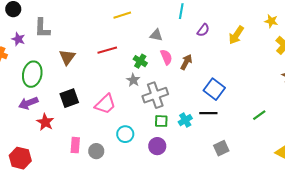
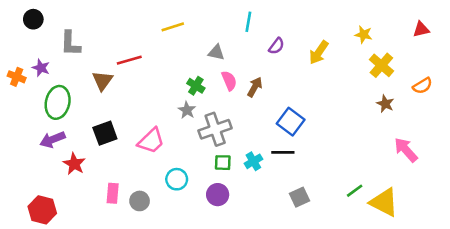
purple star: (18, 39) -> (41, 68), moved
red line: (107, 50) -> (129, 60), moved
green line: (259, 115) -> (355, 191), moved

